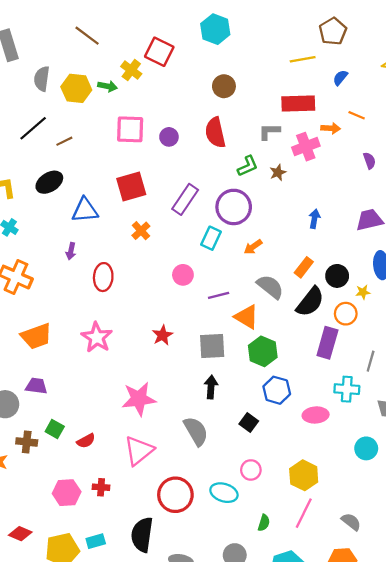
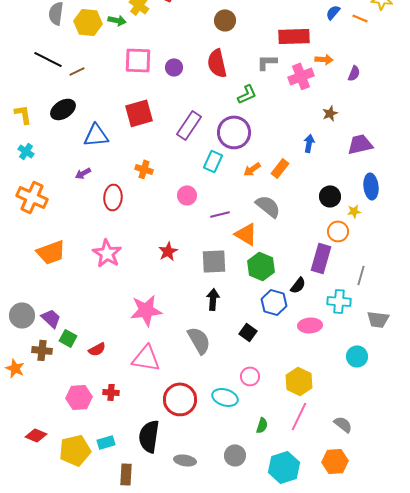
orange line: (357, 115) -> (360, 18), moved
black line: (33, 128) -> (48, 59), turned 68
purple semicircle: (369, 161) -> (354, 73), moved, turned 42
brown star: (278, 172) -> (330, 113), moved
orange cross: (141, 231) -> (144, 169), moved, turned -30
purple arrow: (71, 251) -> (83, 173), turned 49
orange rectangle: (304, 267) -> (280, 168), moved
black semicircle: (310, 302) -> (298, 285), moved, size x0.6
purple trapezoid: (36, 386) -> (51, 318), moved, turned 35
pink triangle: (139, 451) -> (146, 358), turned 48

